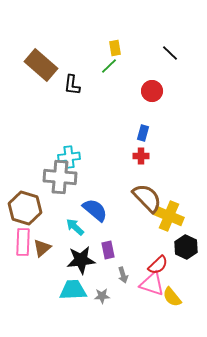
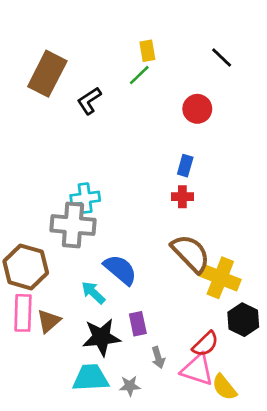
brown rectangle: (41, 65) -> (47, 74), turned 76
black L-shape: (72, 85) -> (89, 101), turned 50

